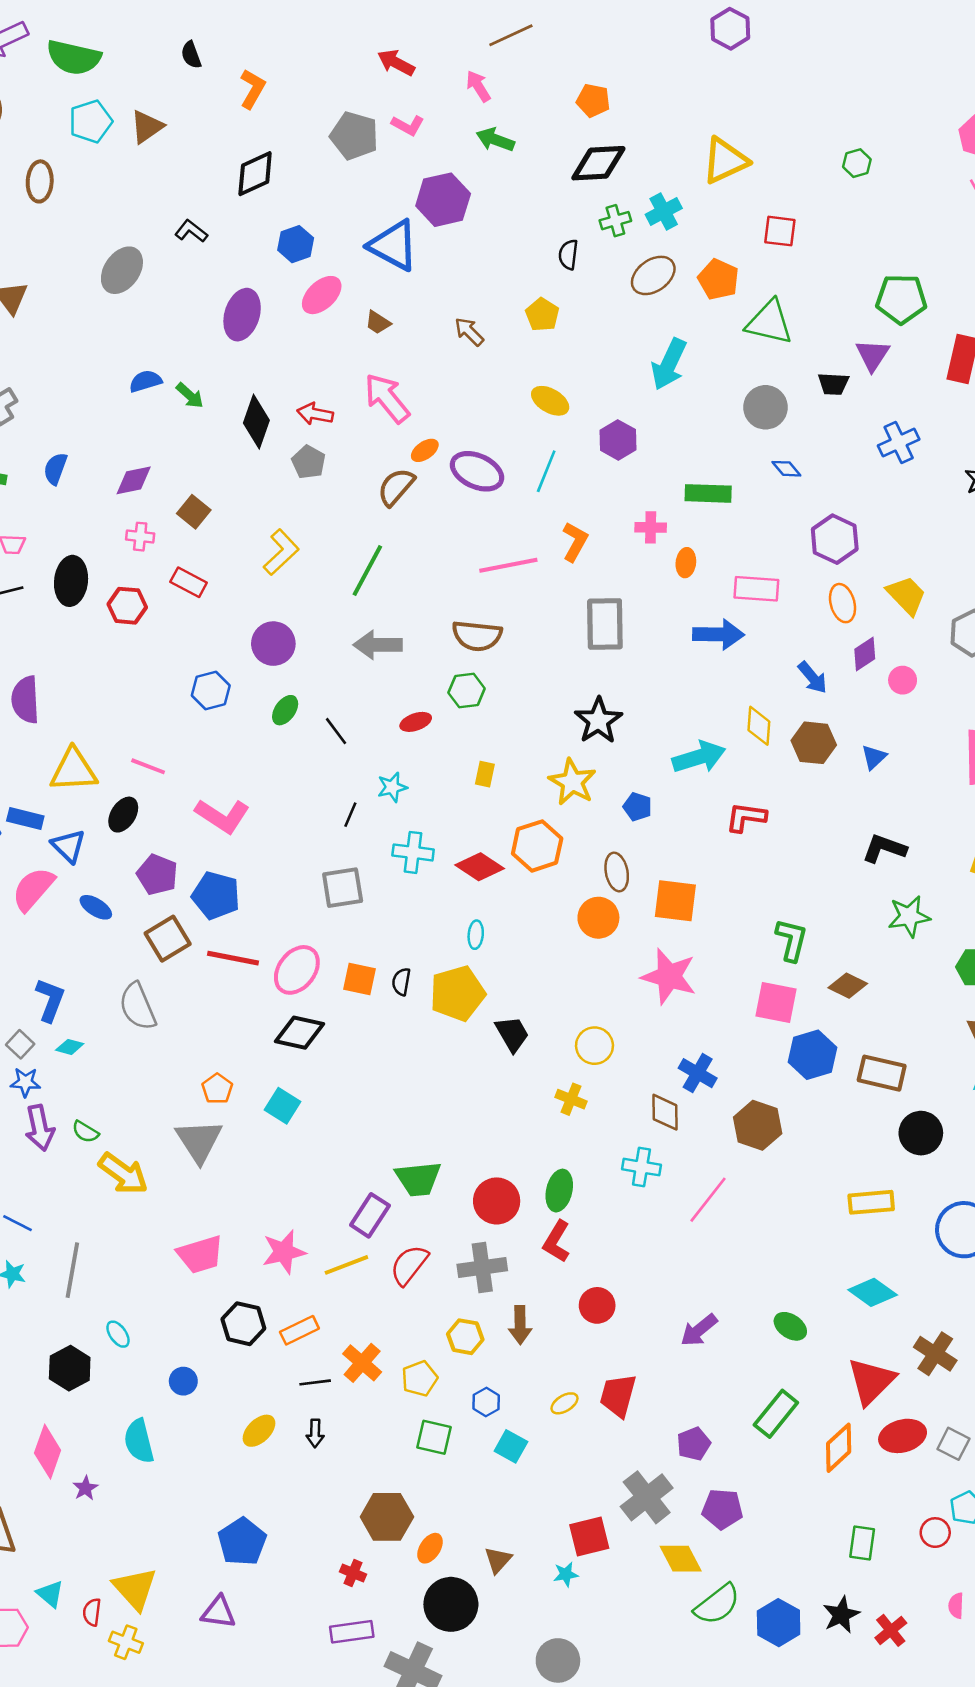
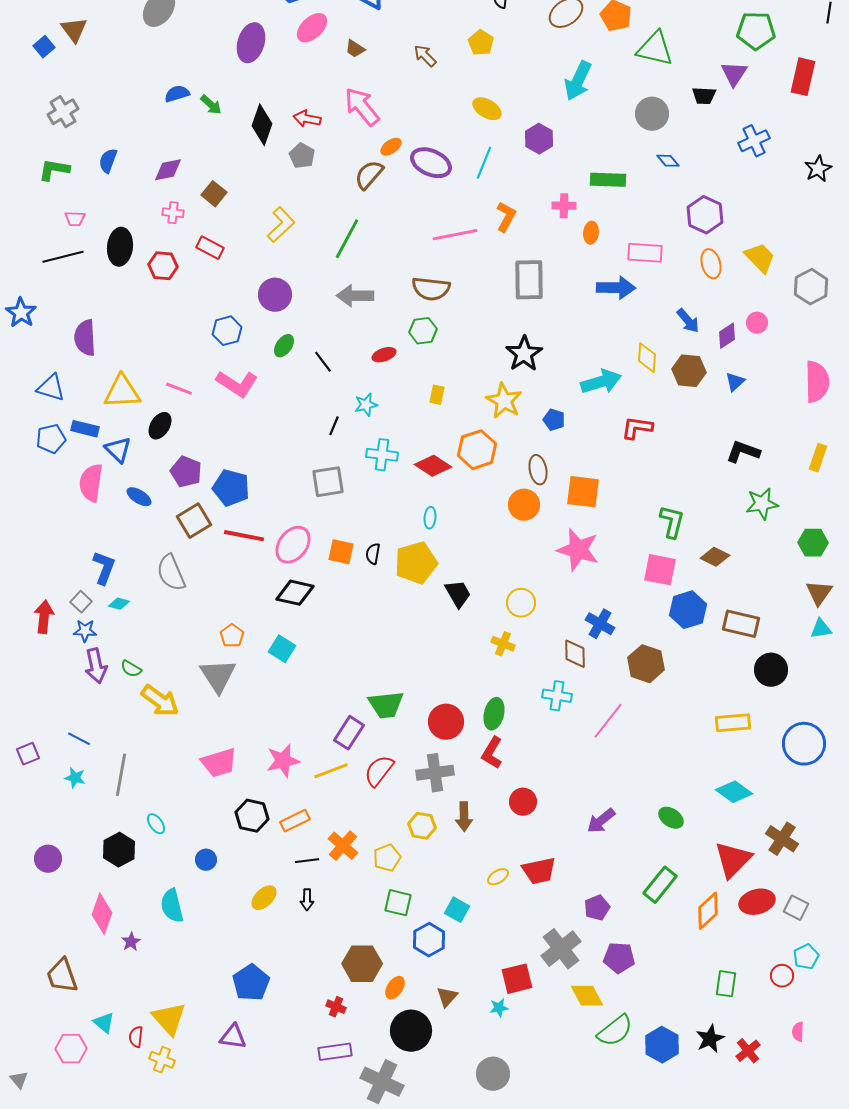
purple diamond: (865, 654) -> (727, 336), moved
pink L-shape: (222, 816) -> (237, 384), moved
pink semicircle: (33, 889) -> (91, 483), turned -33
red trapezoid: (618, 1395) -> (539, 871), turned -117
blue hexagon: (486, 1402) -> (429, 940), moved, size x1.5

